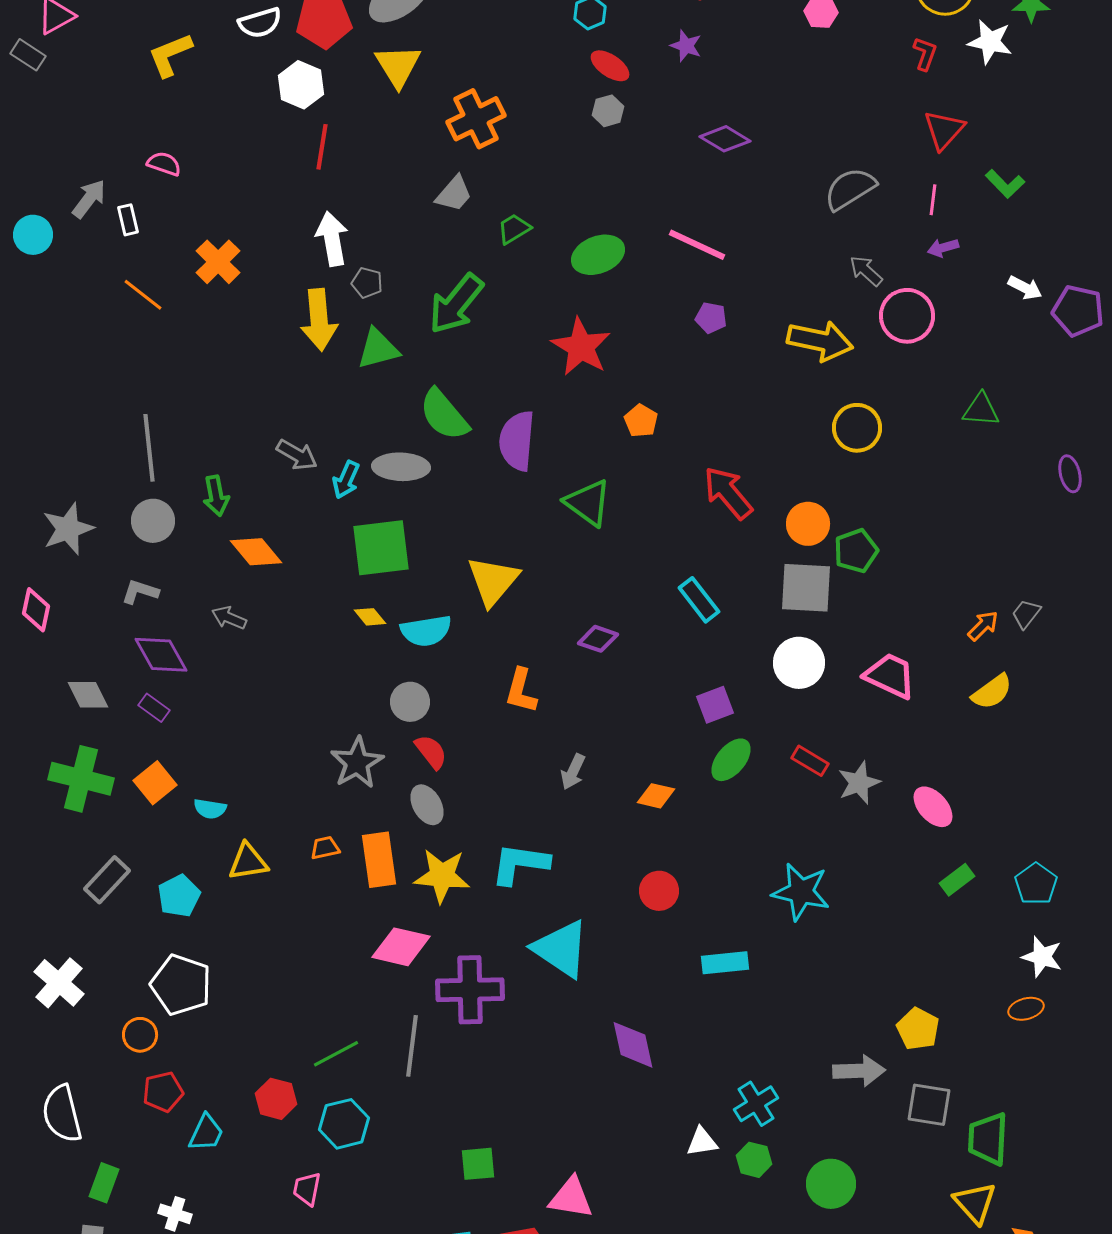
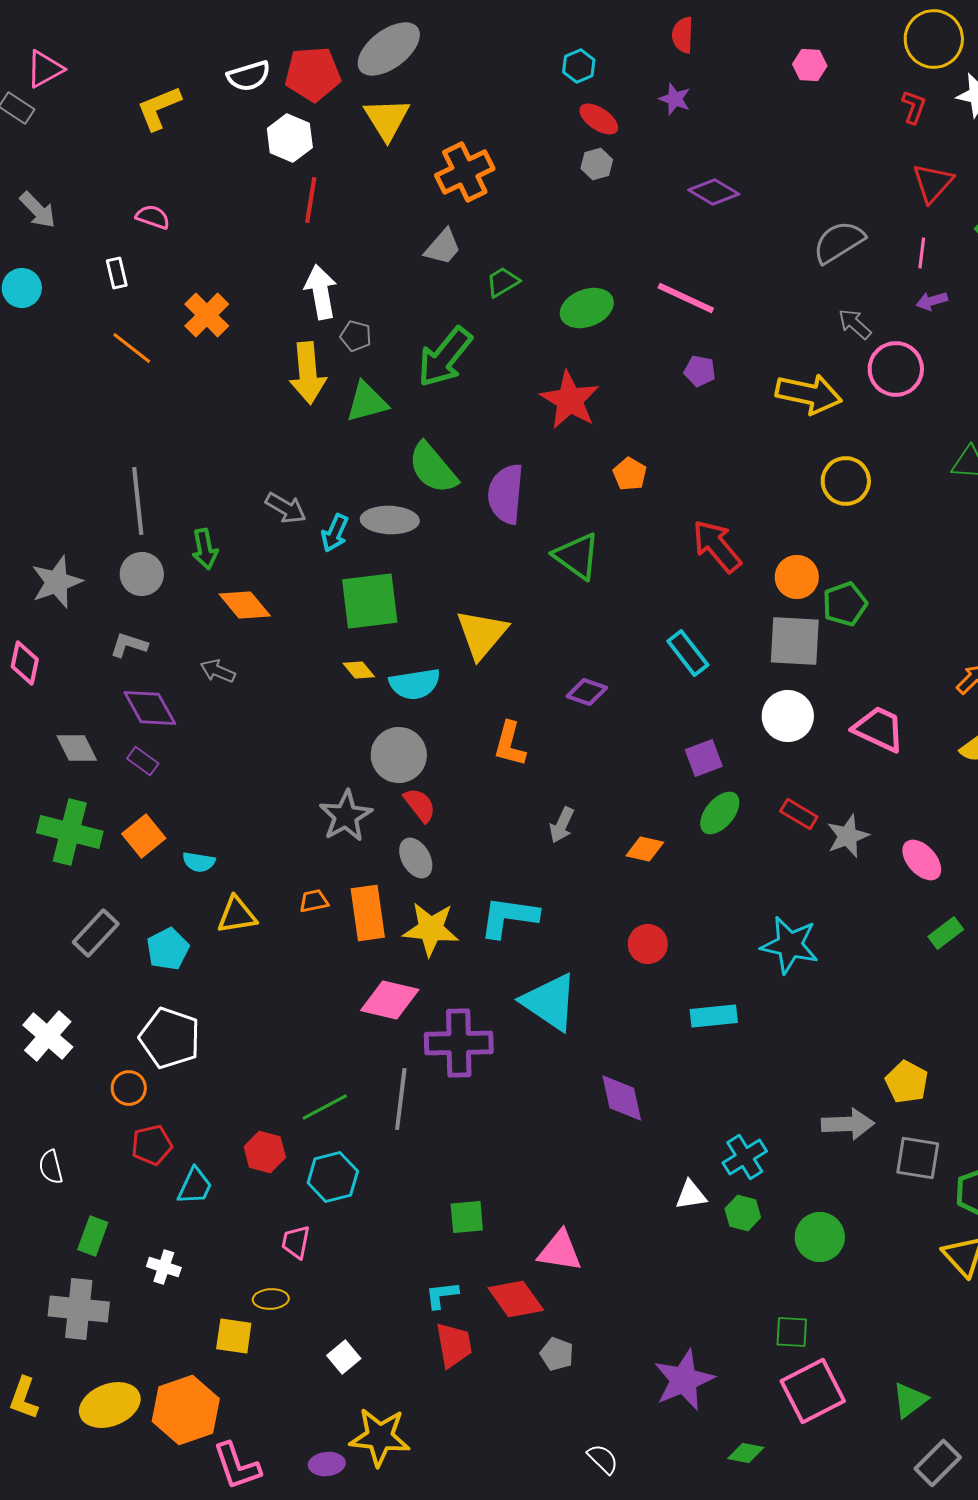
gray arrow: (89, 199) -> (38, 210), moved, turned 99
gray circle: (410, 702) -> (399, 755), size x1.4
white semicircle: (62, 1114) -> (51, 1167), size x0.6

